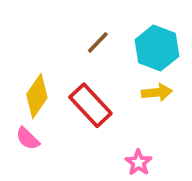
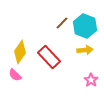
brown line: (98, 42) -> (62, 23), moved
pink star: (138, 163) -> (91, 80), moved

